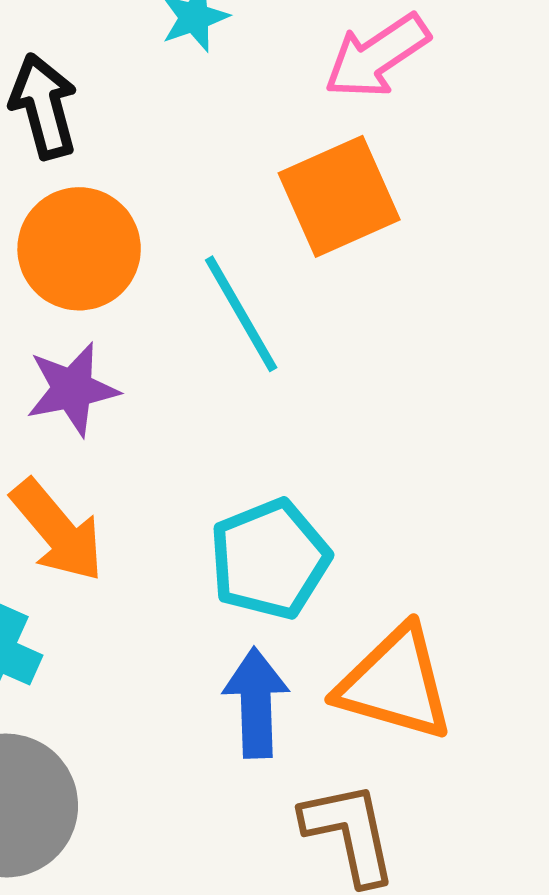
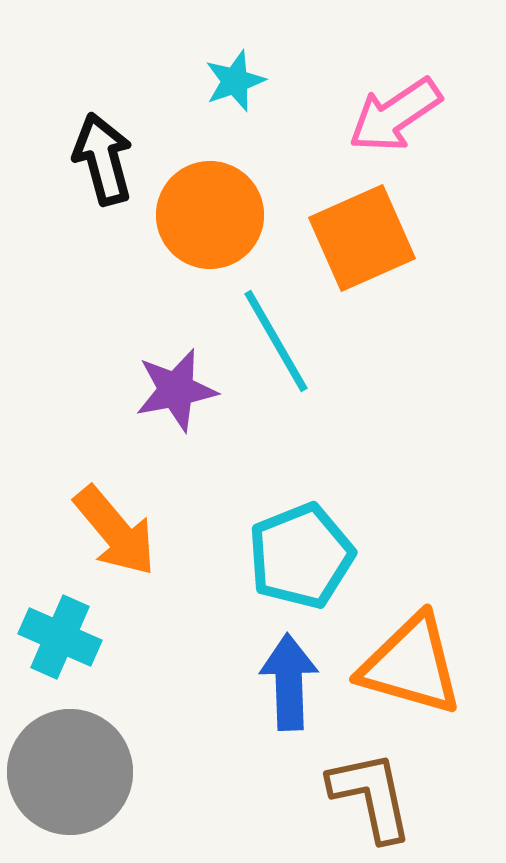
orange circle: (79, 249) -> (210, 215), moved
purple star: (72, 389) -> (176, 390), moved

